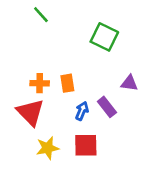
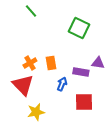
orange cross: (40, 83) -> (30, 63), turned -32
purple rectangle: (107, 107) -> (81, 72), moved, turned -42
red square: (86, 145) -> (84, 102), moved

